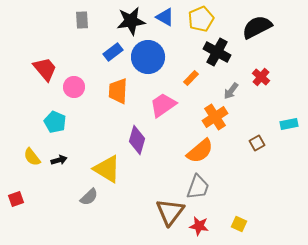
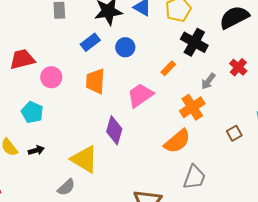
blue circle: (148, 57) -> (125, 47), size x0.6
red trapezoid: (45, 69) -> (22, 59), turned -64
gray trapezoid: (198, 187) -> (194, 177), moved

